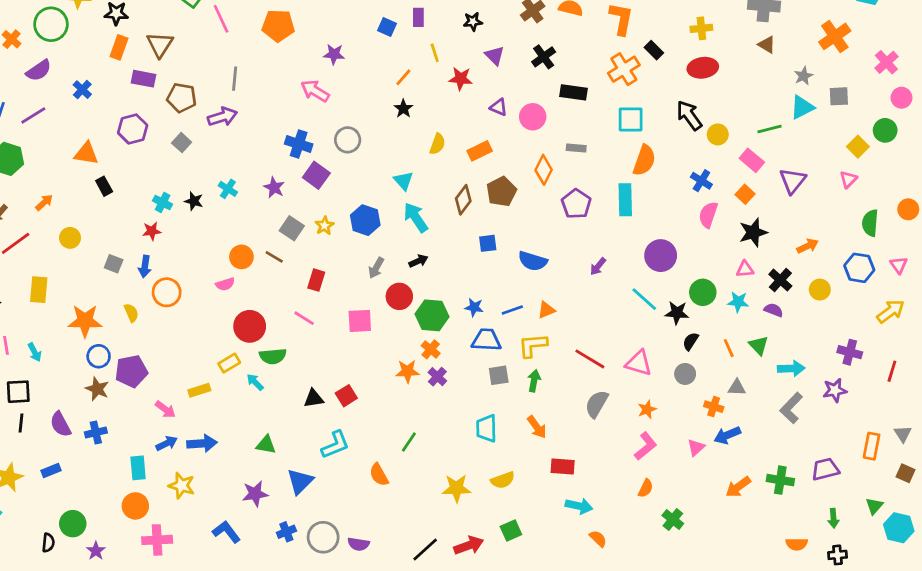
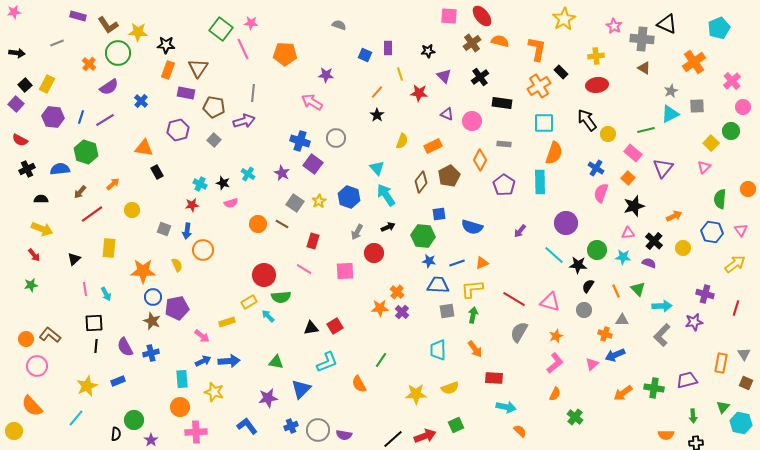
pink semicircle: (225, 284) -> (231, 203), moved
green hexagon: (432, 315) -> (423, 236), moved

